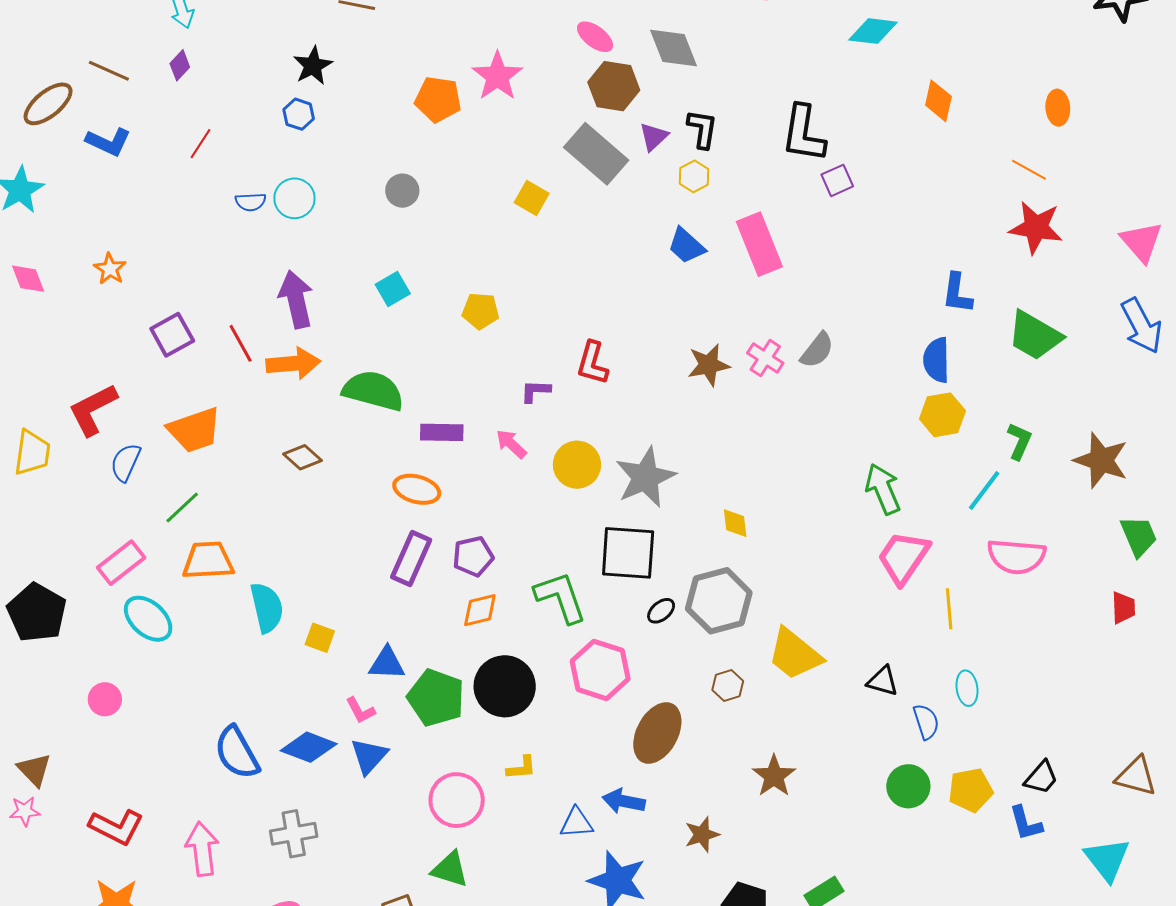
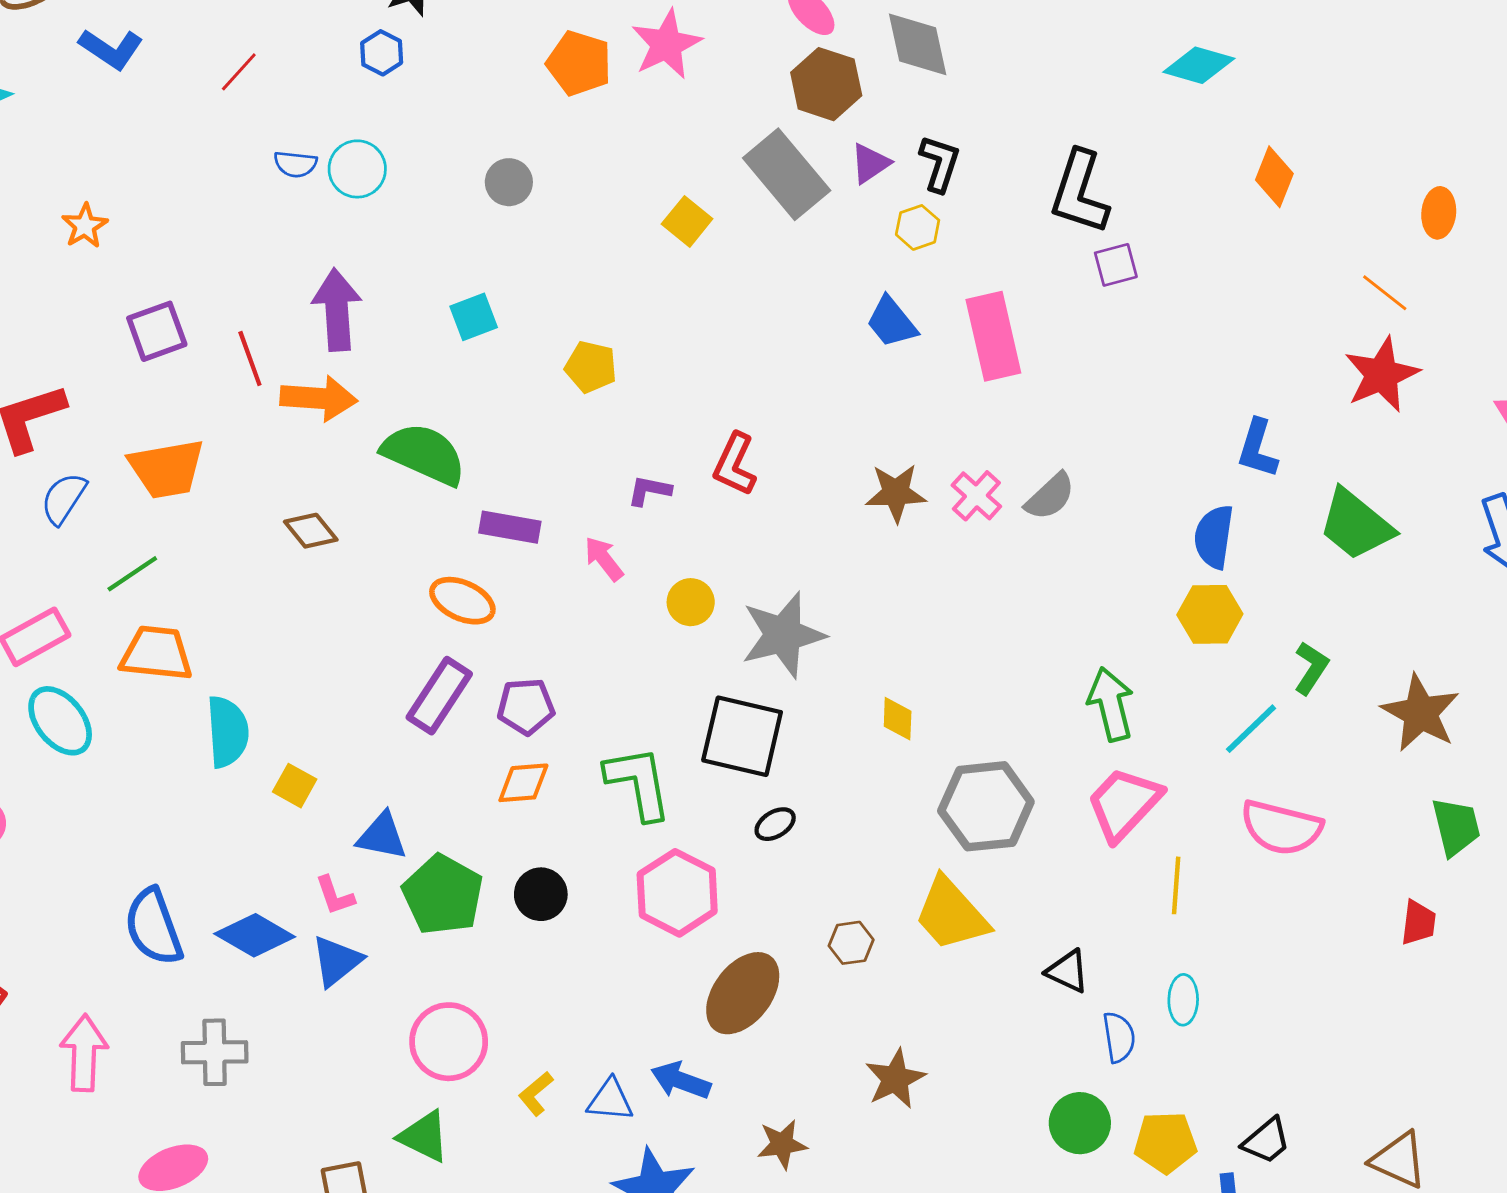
red star: (1036, 227) -> (1382, 375), turned 30
yellow circle: (577, 465) -> (691, 602), size x0.7
gray hexagon: (719, 601) -> (986, 806), moved
black circle: (505, 686) -> (541, 894), size x0.6
yellow L-shape: (521, 768) -> (536, 1094), moved, turned 136

